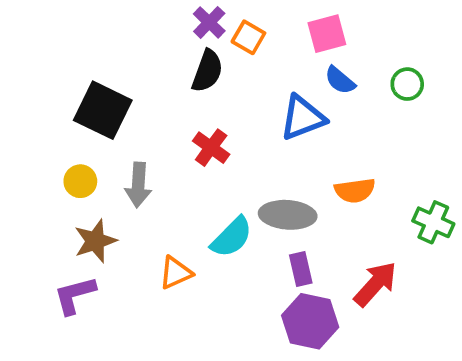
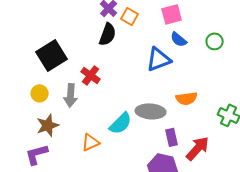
black square: (103, 110) -> (52, 55), turned 32
red cross: (211, 148) -> (91, 75), moved
purple rectangle: (301, 269) -> (172, 137), moved

